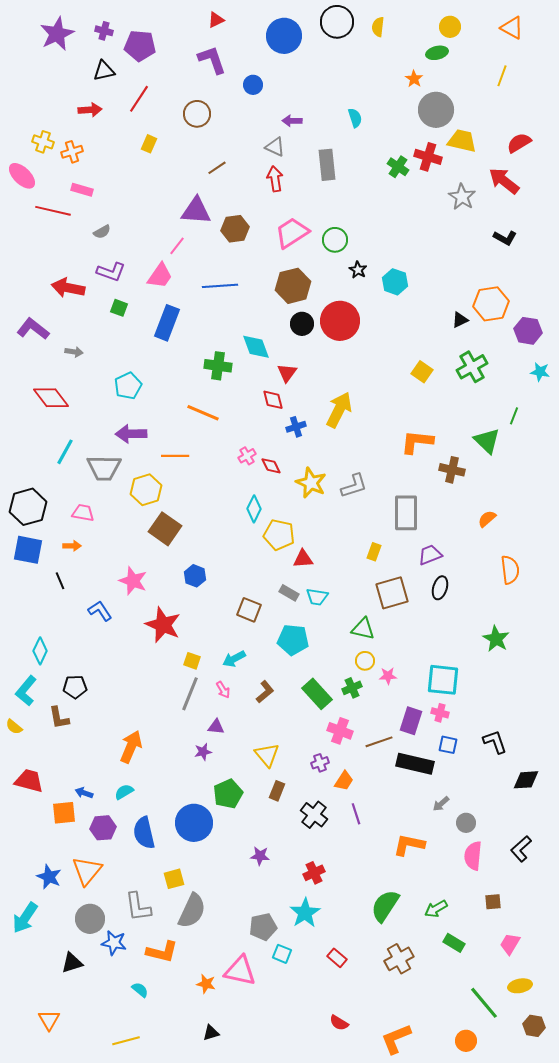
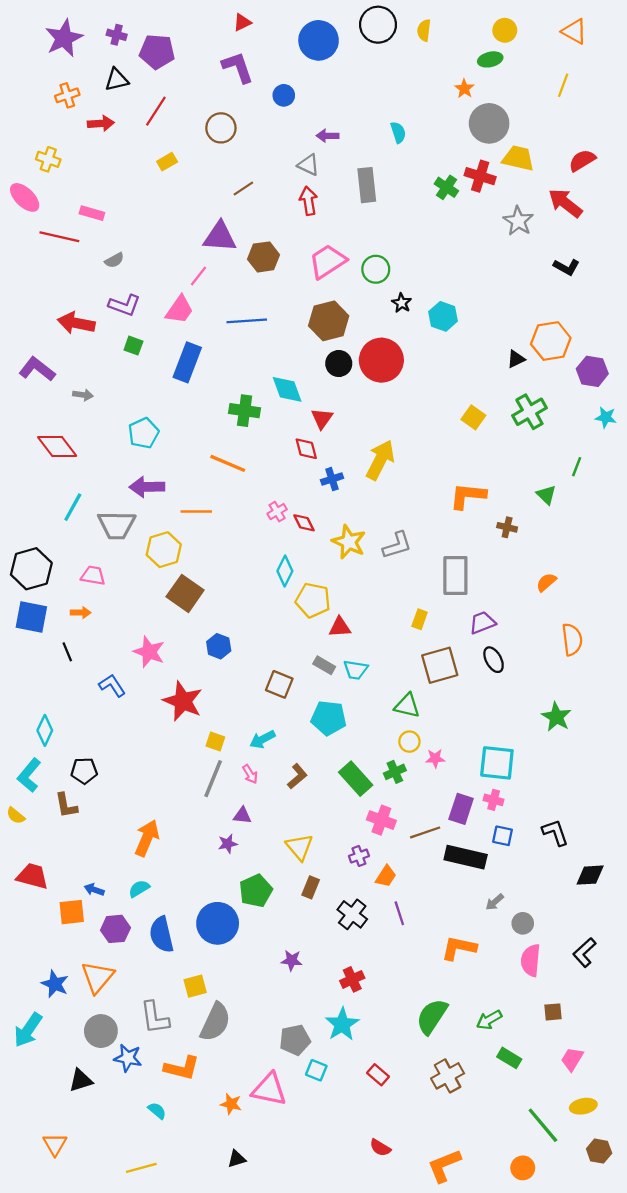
yellow rectangle: (149, 144) -> (167, 162), turned 36
orange cross: (72, 152) -> (67, 95), moved
green triangle: (487, 441) -> (546, 495), size x0.7
brown cross: (452, 470) -> (507, 527), size x0.7
black ellipse: (440, 588) -> (494, 660), turned -45

